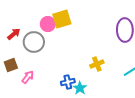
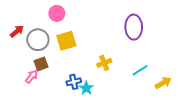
yellow square: (62, 19) -> (66, 41), moved
pink circle: (48, 24) -> (57, 13), moved
brown square: (11, 65) -> (41, 64), moved

